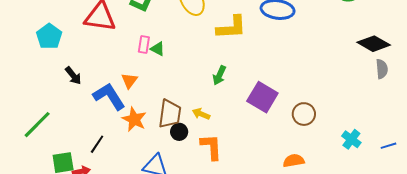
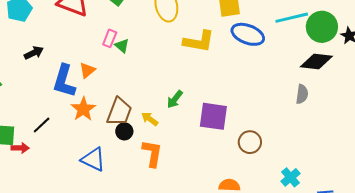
black diamond: (374, 44) -> (316, 61), moved, turned -36
gray semicircle: (382, 69) -> (302, 94), moved
green arrow: (219, 75) -> (175, 99), moved
black arrow: (73, 76) -> (34, 53), turned -90
blue L-shape: (109, 96) -> (64, 81), turned -144
purple square: (262, 97) -> (213, 116), turned -36

